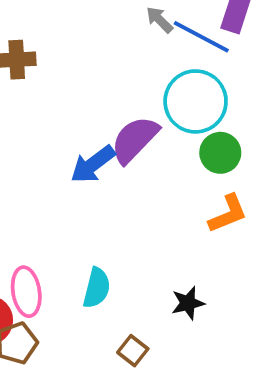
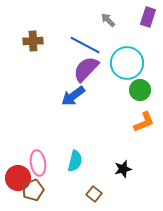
blue line: (201, 37) -> (85, 45), moved
purple semicircle: (135, 139) -> (86, 69), moved

